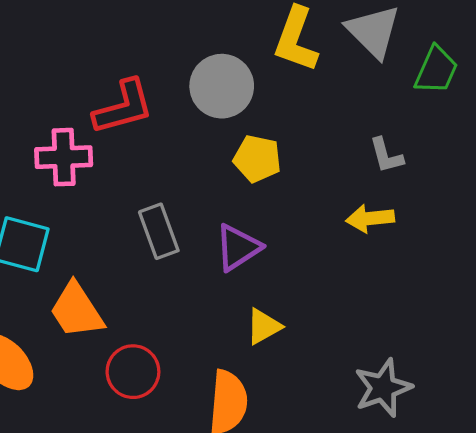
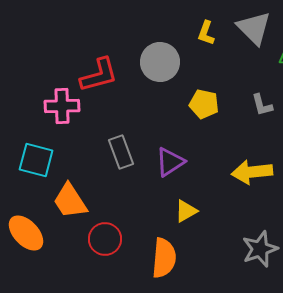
yellow L-shape: (296, 39) -> (206, 33), size x0.6
yellow pentagon: (257, 159) -> (204, 104), moved
yellow arrow: (370, 218) -> (252, 172), moved, size x1.4

